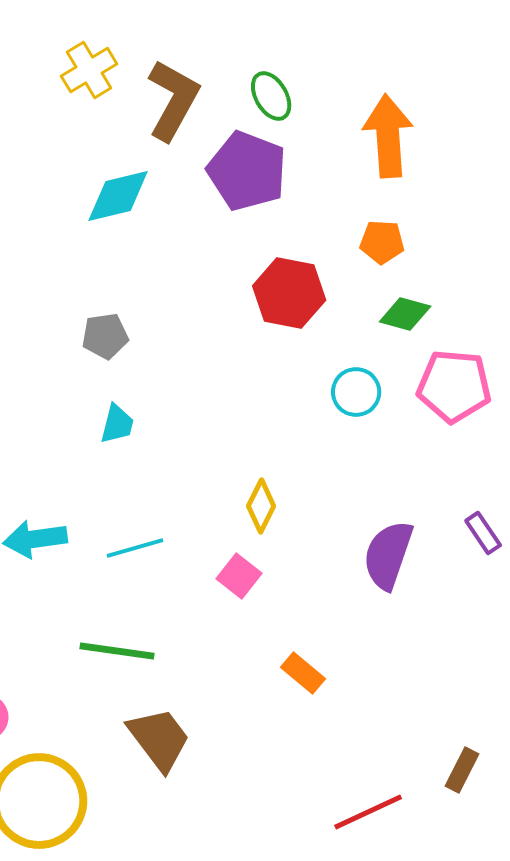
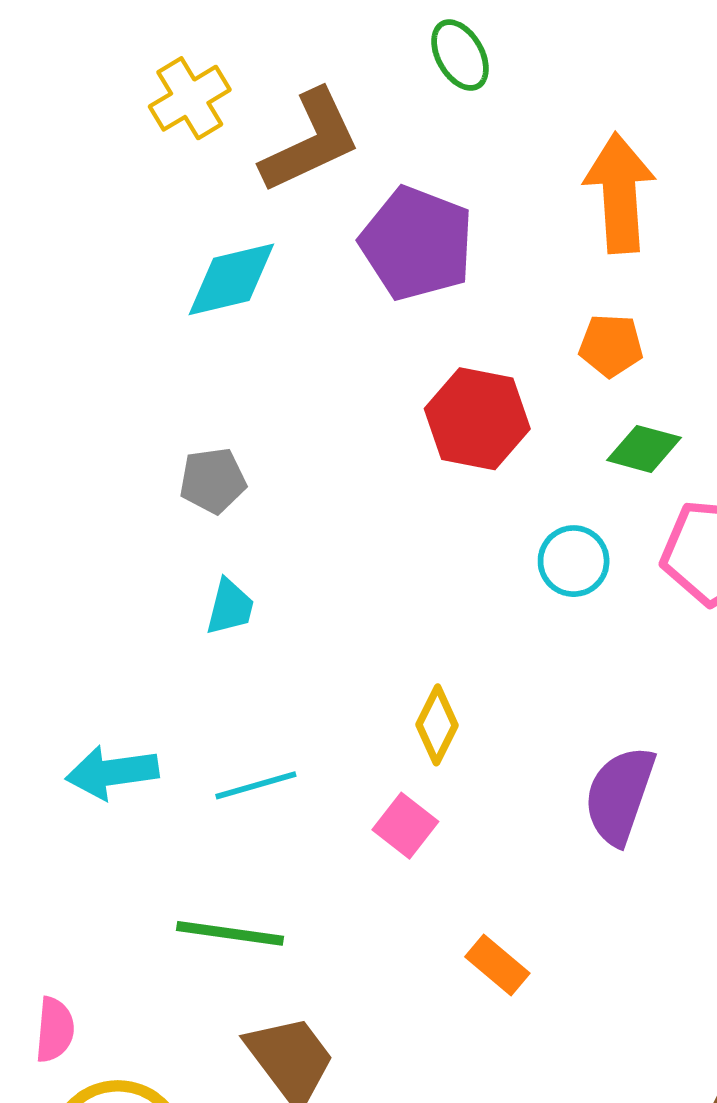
green ellipse: (271, 96) -> (460, 55), moved
brown L-shape: (173, 100) -> (311, 141), turned 36

